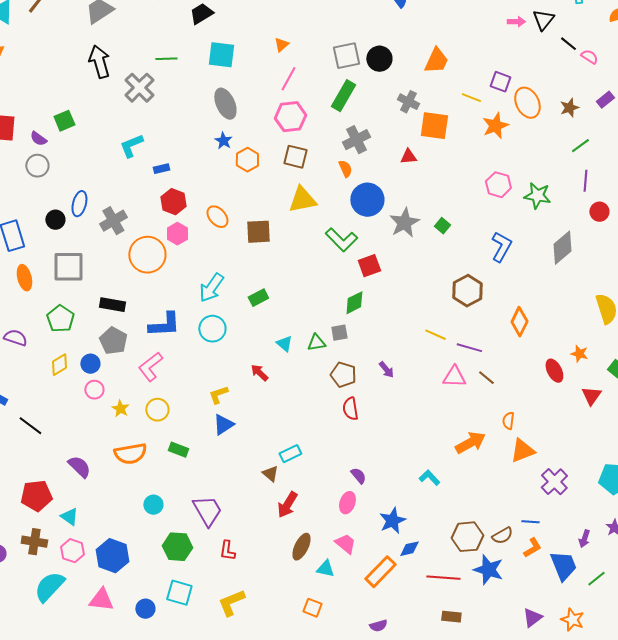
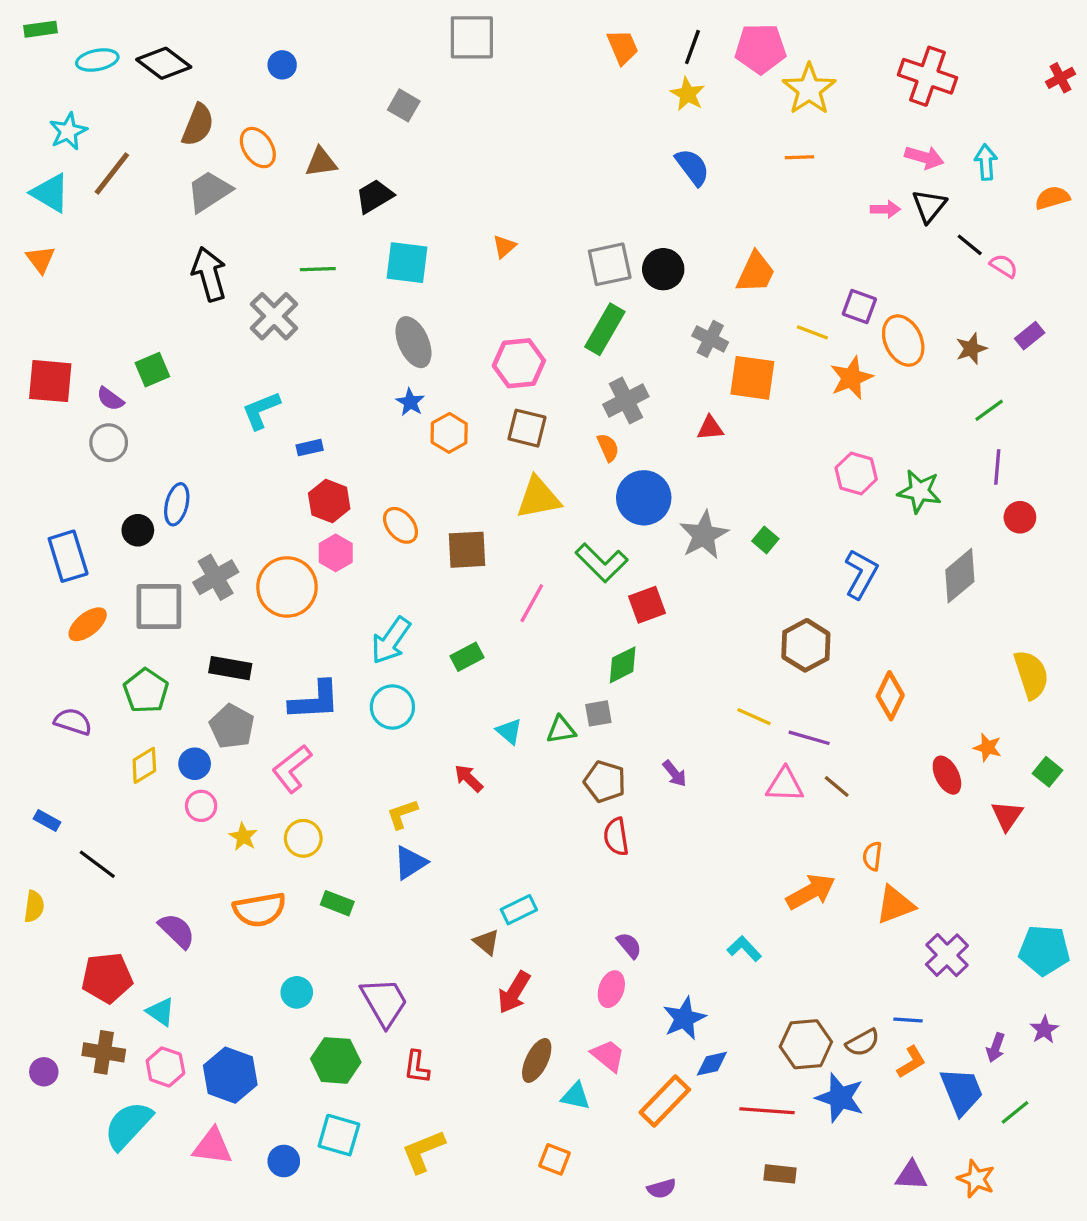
pink line: (288, 79) -> (532, 603), moved
gray cross: (113, 221) -> (216, 577), moved
orange ellipse: (24, 278) -> (88, 624), turned 65
purple triangle: (532, 618) -> (911, 1176), turned 40

